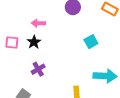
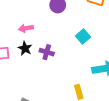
purple cross: (38, 69) -> (47, 52), moved, turned -32

